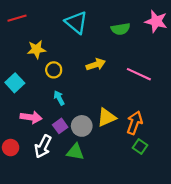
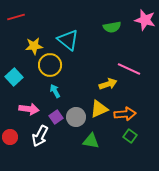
cyan triangle: (76, 22) -> (68, 40), moved
yellow arrow: (96, 65) -> (108, 84), moved
yellow circle: (54, 70) -> (50, 65), size x1.5
orange arrow: (135, 123) -> (125, 114), turned 65
green triangle: (75, 152) -> (91, 141), moved

